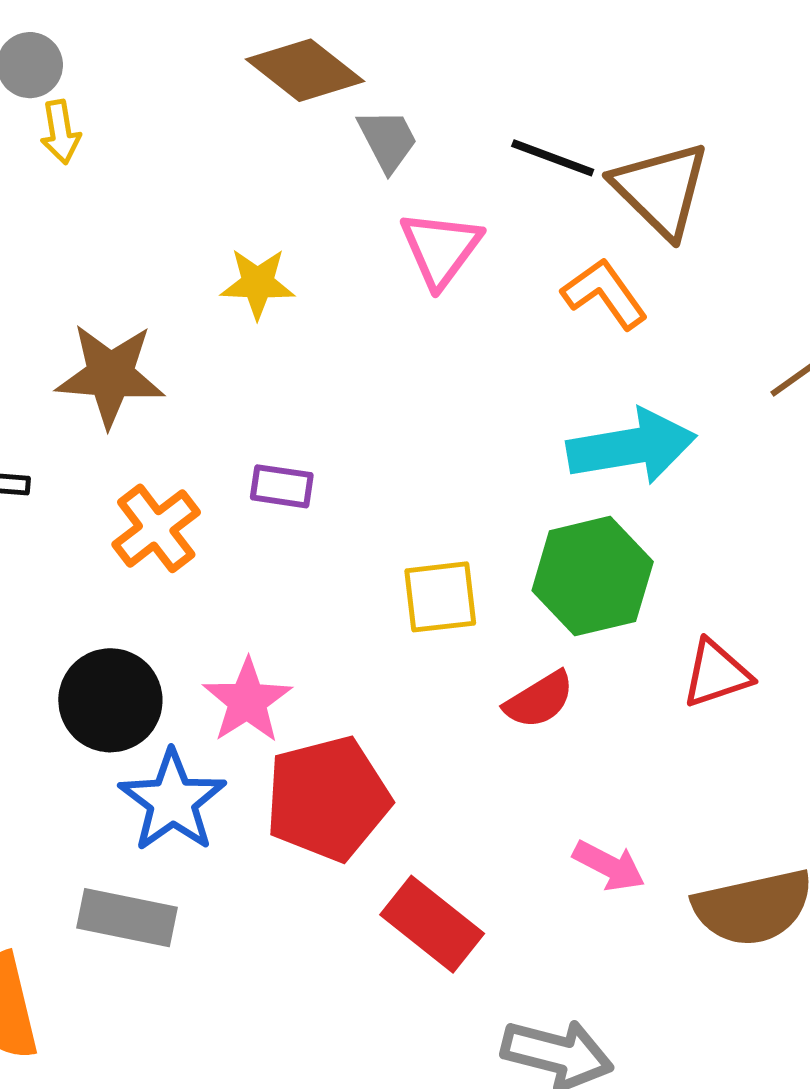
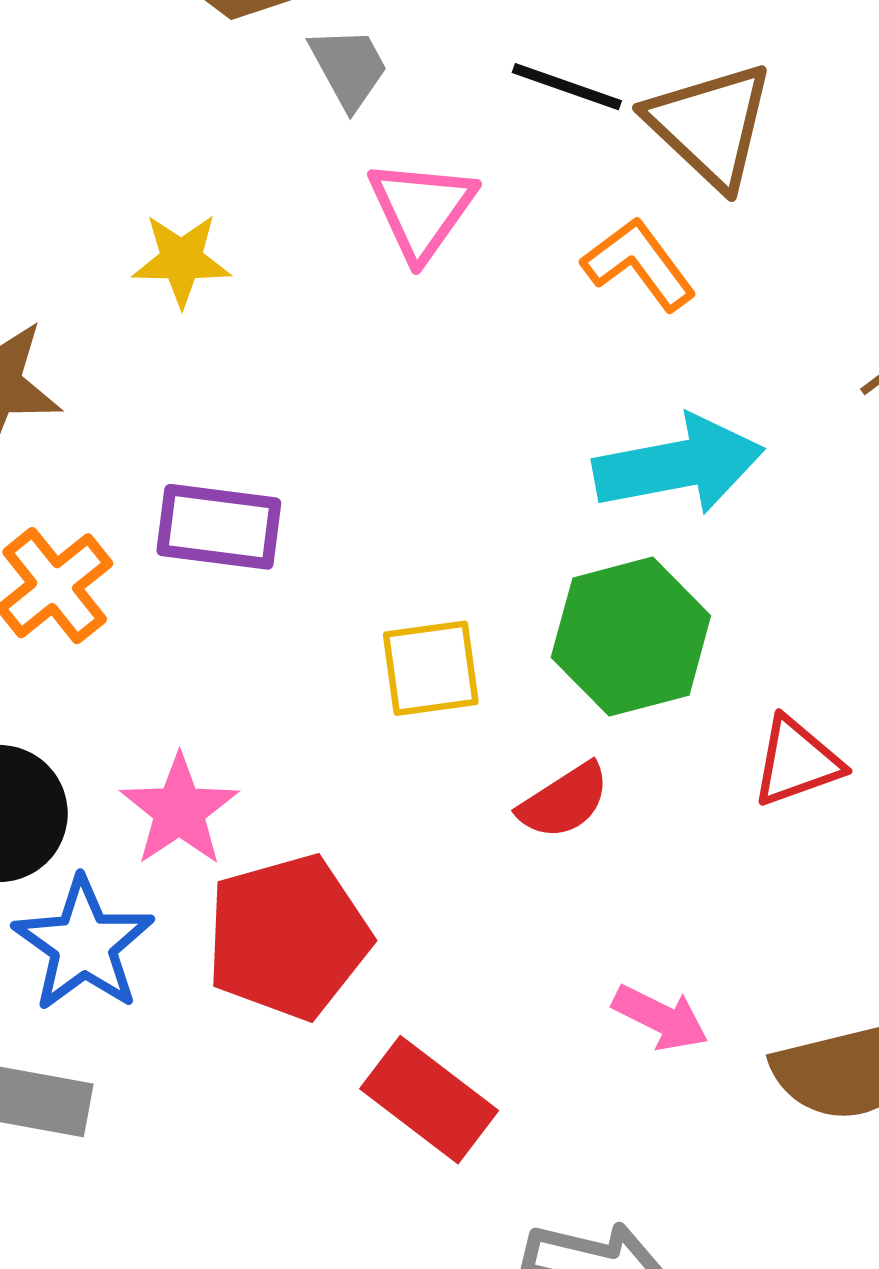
purple rectangle: (282, 486) -> (219, 527), size x1.5

